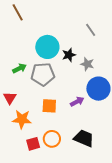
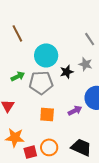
brown line: (18, 12) -> (17, 33), moved
black star: (69, 55) -> (67, 72), moved
gray star: (87, 64) -> (85, 64), moved
orange star: (22, 119) -> (15, 138), moved

